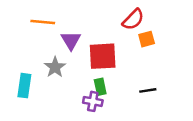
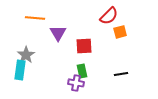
red square: (103, 56) -> (84, 46), size x0.7
gray star: (55, 67) -> (26, 55), moved

